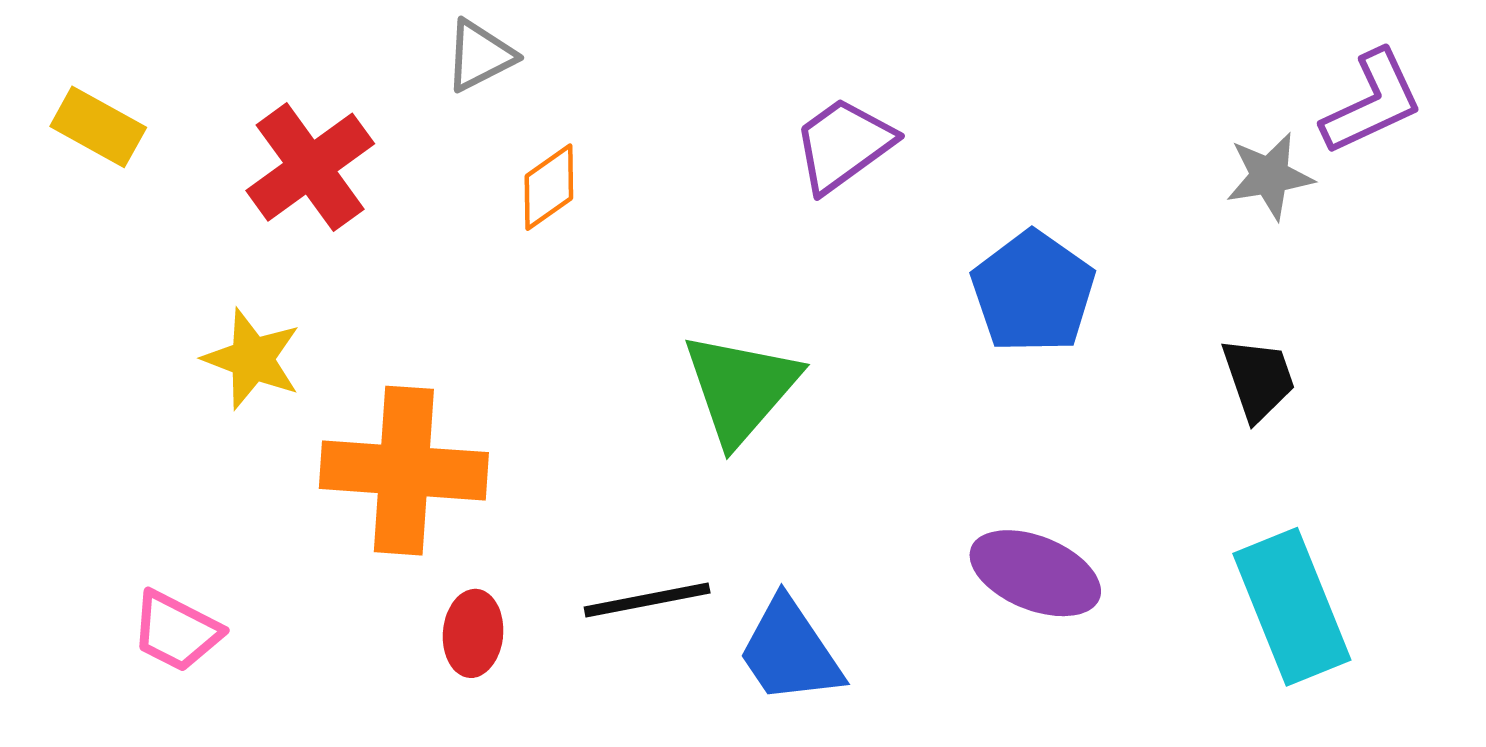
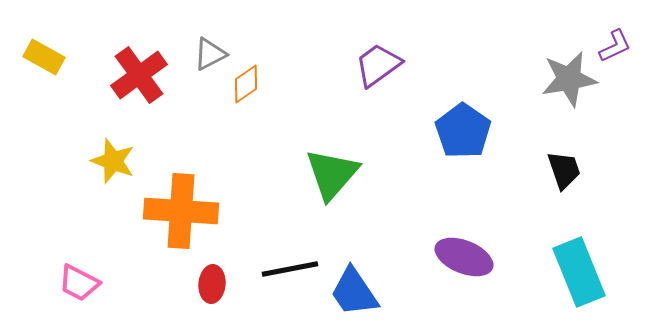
gray triangle: (480, 56) -> (210, 54), moved
purple L-shape: (1372, 102) -> (615, 46), size x0.7
gray star: (1270, 176) -> (569, 79), size x1.4

